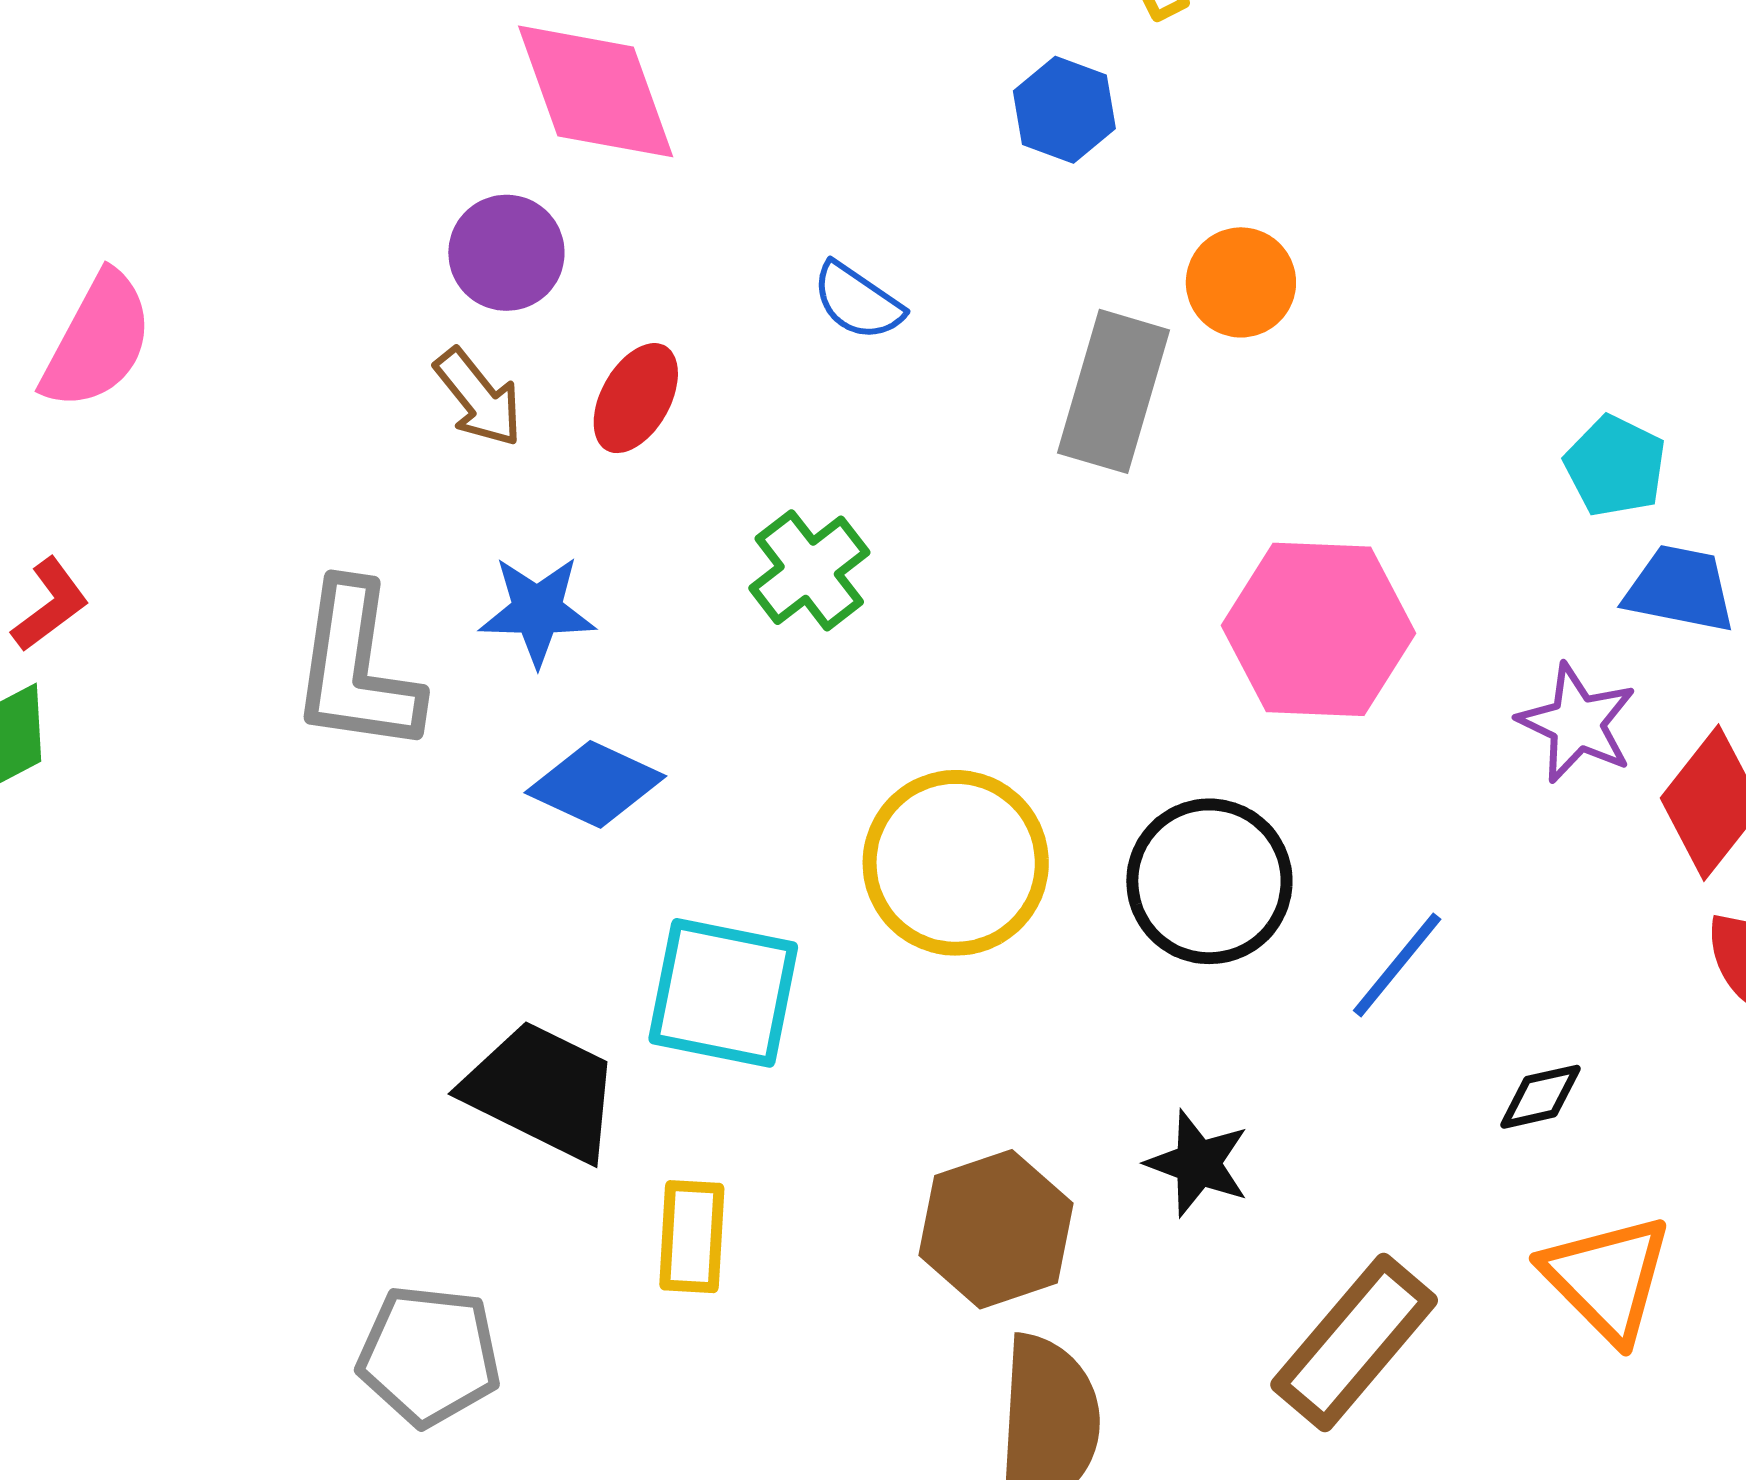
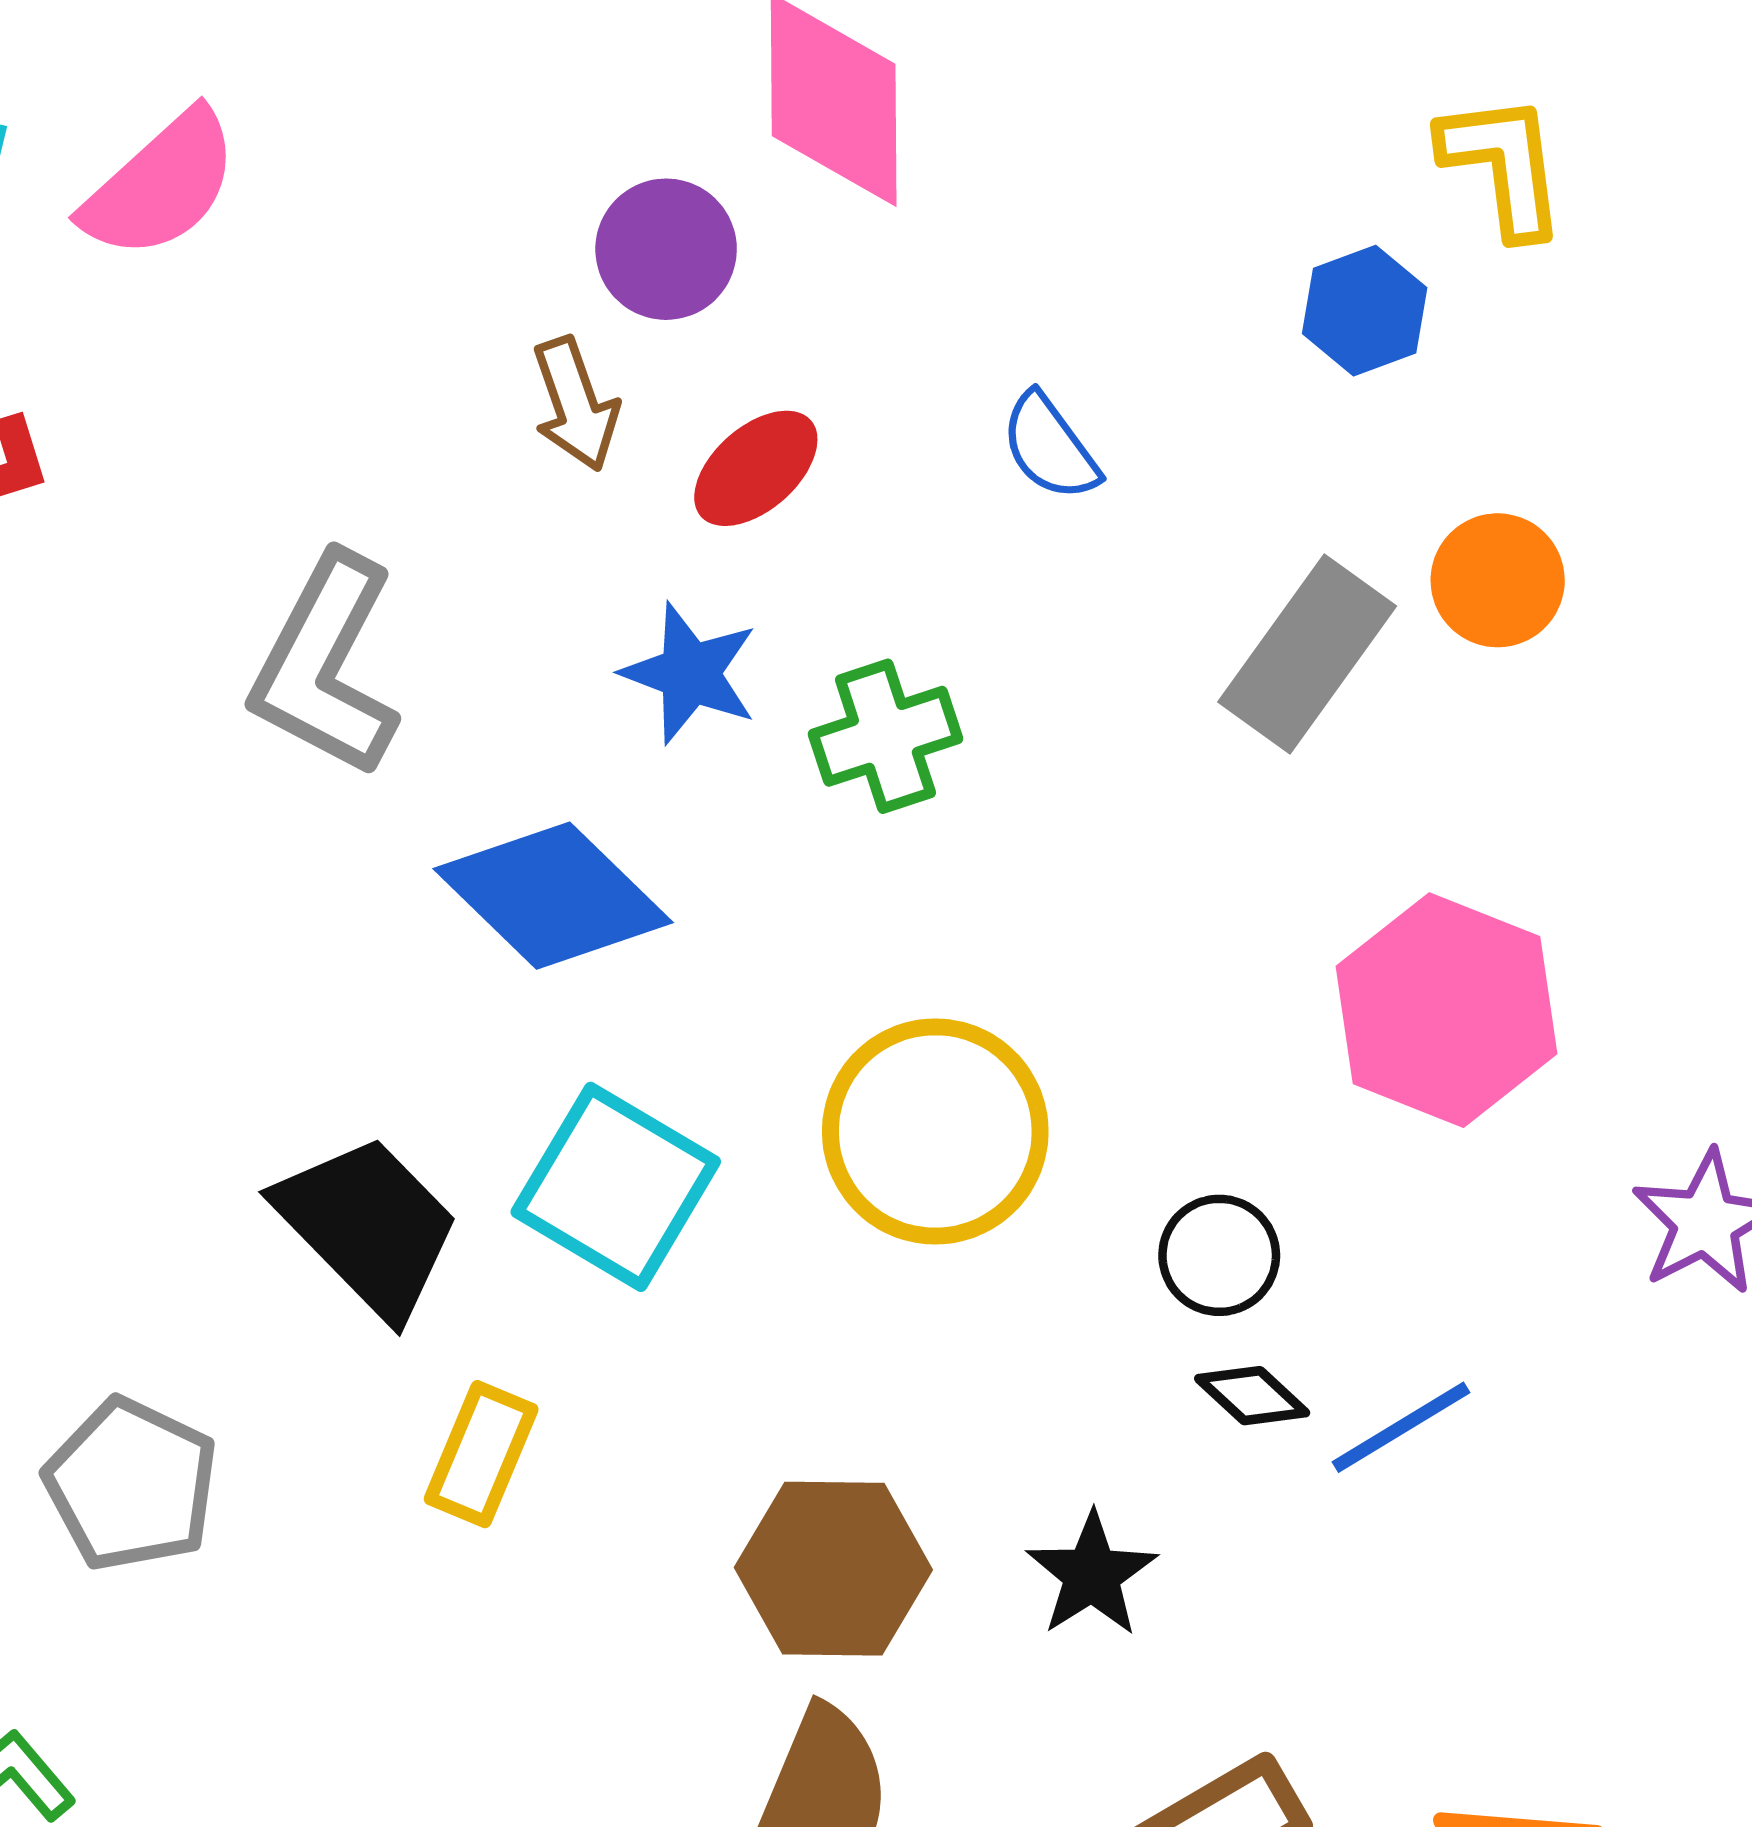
blue star: (537, 611) -> (690, 673), moved
blue diamond: (595, 784) -> (553, 896), size x1.4
black circle: (1209, 881) -> (1219, 1255), size x0.6
black diamond: (1540, 1097) -> (1252, 1396), moved, turned 36

